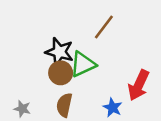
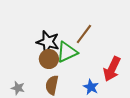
brown line: (104, 27) -> (84, 34), moved

